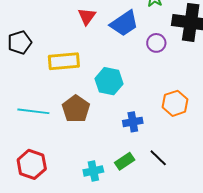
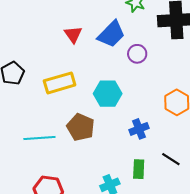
purple circle: (156, 43) -> (137, 54), moved
green rectangle: (125, 161) -> (139, 169), turned -42

